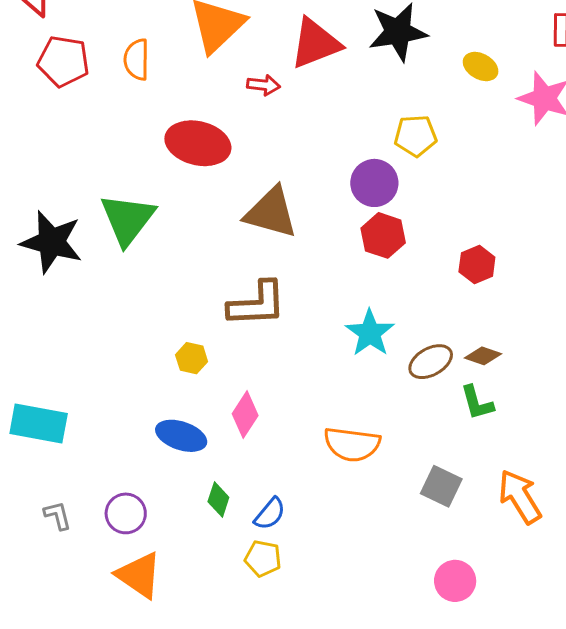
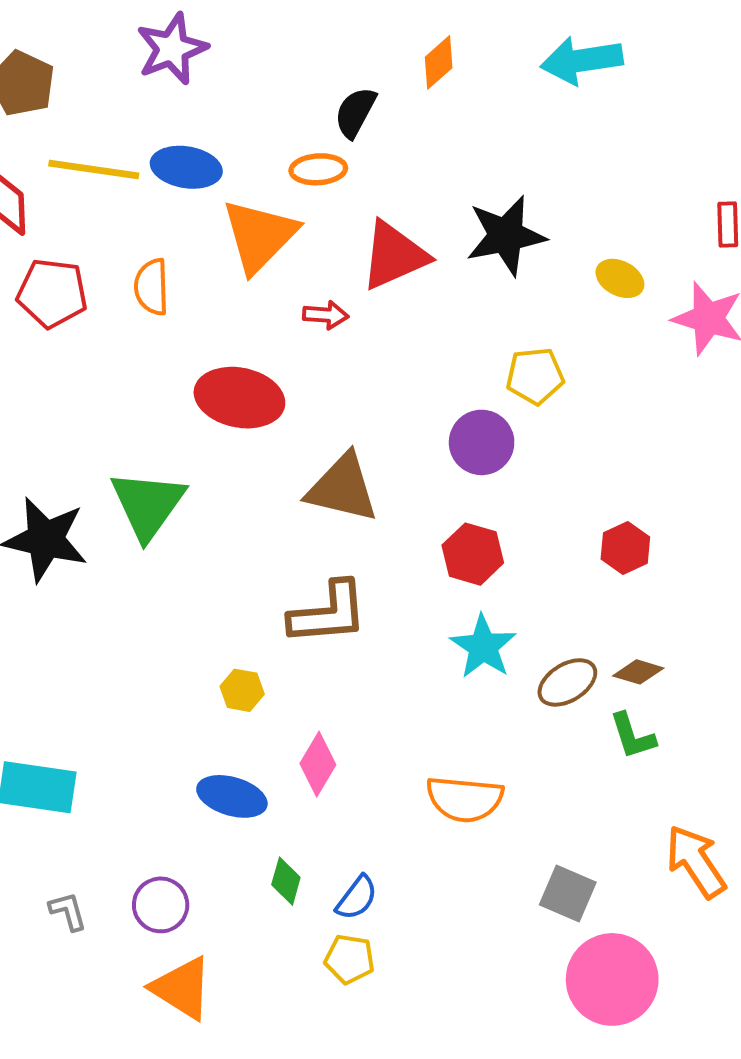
red hexagon: (383, 235) -> (473, 554), moved
gray square: (441, 486) -> (568, 893), moved
pink circle: (455, 581) -> (612, 979), size x1.6

